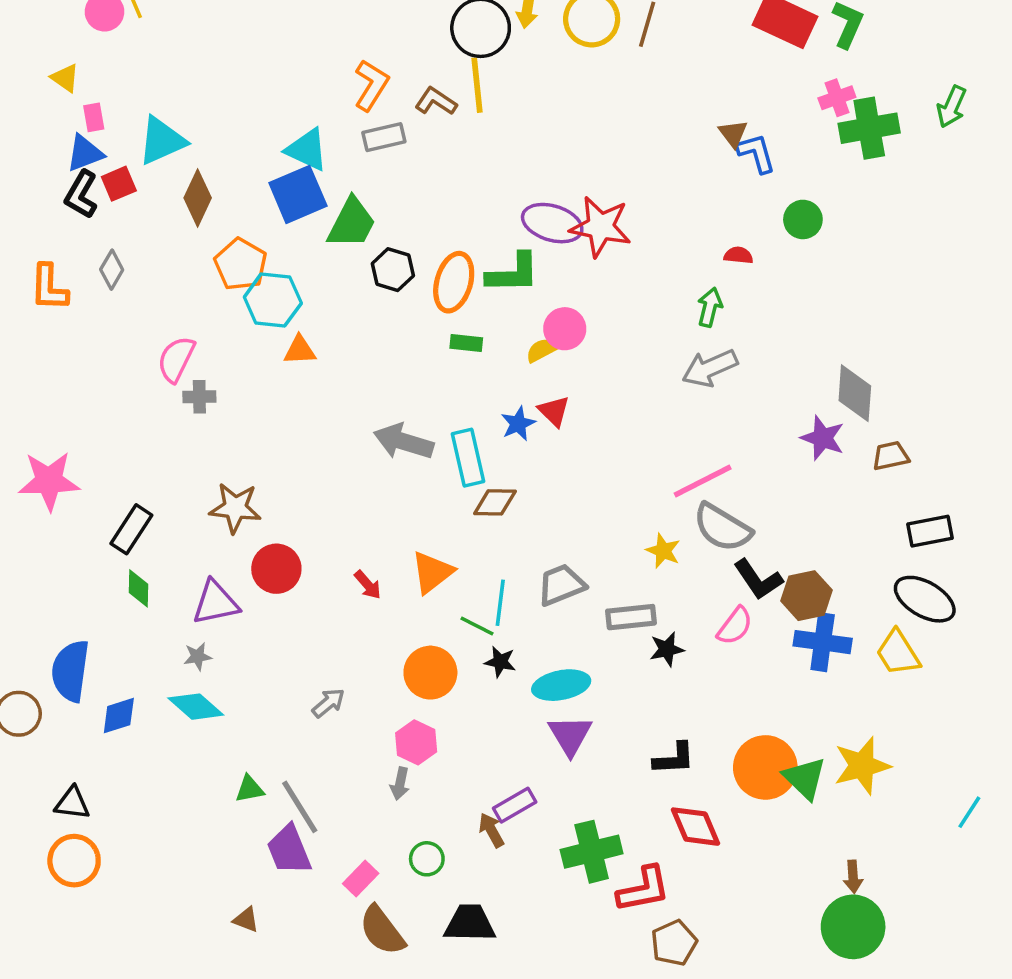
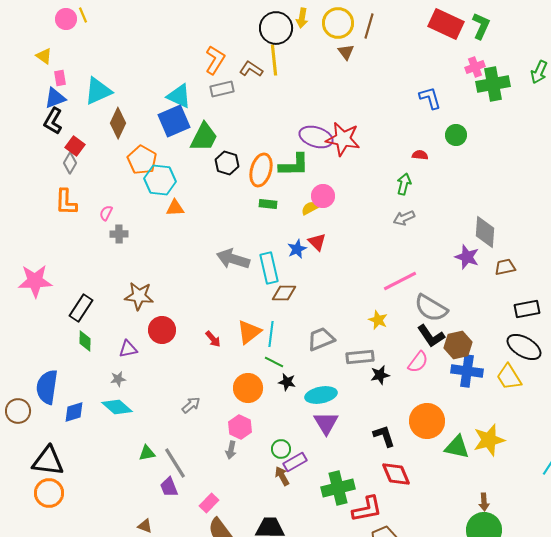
brown triangle: (733, 134) -> (346, 52), moved
red square: (119, 184) -> (75, 146), moved, turned -30
orange L-shape: (49, 288) -> (66, 202), moved
pink semicircle: (176, 359) -> (106, 213), size x0.6
gray arrow: (710, 368) -> (404, 218), size x0.7
gray semicircle: (722, 528) -> (431, 308), moved
purple triangle: (216, 603) -> (128, 349), size x0.7
cyan line: (500, 603) -> (271, 334), moved
black L-shape: (674, 759) -> (384, 436), turned -105
orange circle: (765, 767) -> (427, 421), moved
green triangle: (805, 778) -> (457, 447), turned -32
black triangle: (72, 803) -> (48, 461), size x1.6
purple trapezoid: (289, 850) -> (169, 487), size x0.7
green circle: (427, 859) -> (281, 449), moved

